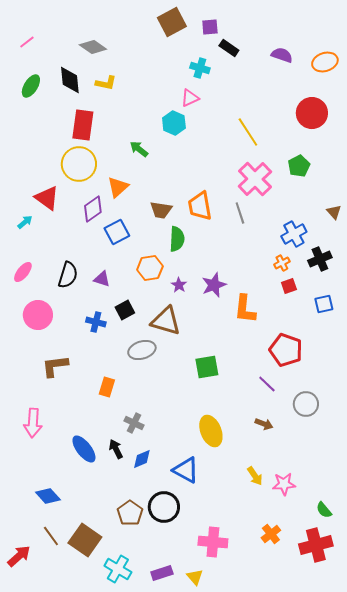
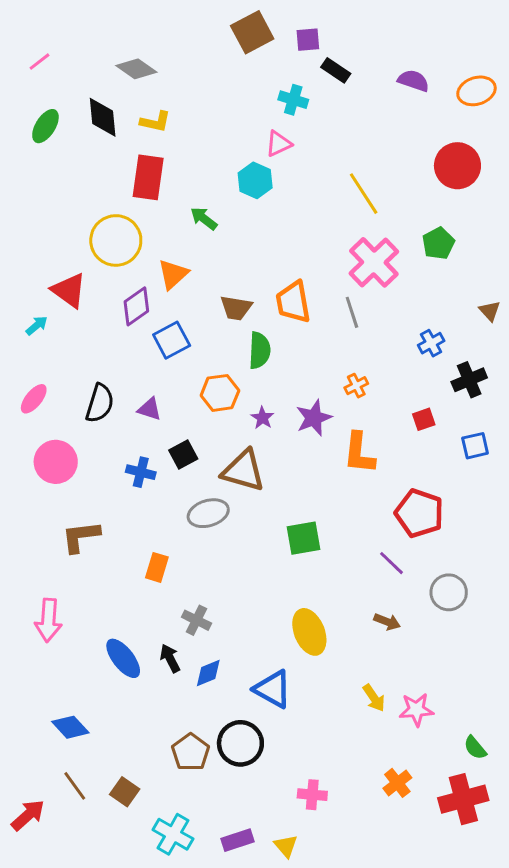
red rectangle: (83, 125) -> (148, 177), moved
blue cross: (294, 234) -> (431, 343), size x0.7
orange cross: (282, 263) -> (356, 386), moved
brown square: (85, 540) -> (125, 792), size x0.6
pink cross: (213, 542) -> (312, 795), size x0.7

